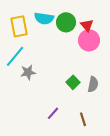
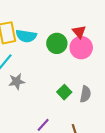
cyan semicircle: (44, 18) -> (26, 36), moved
green circle: (66, 22) -> (57, 43), moved

